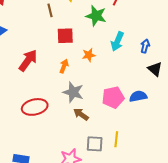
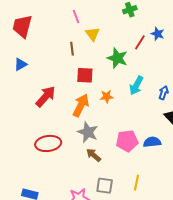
orange arrow: (64, 66) -> (81, 105), size x1.6
yellow line: (116, 139) -> (136, 183), moved

